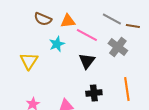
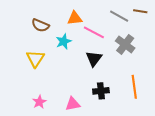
brown semicircle: (43, 19) -> (40, 25), moved
brown line: (133, 26) -> (140, 11), moved

